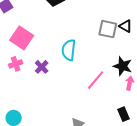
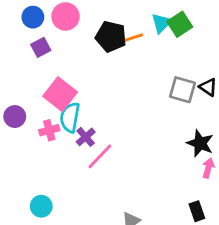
cyan semicircle: (69, 50) -> (70, 117), moved
pink line: (96, 80) -> (100, 156), moved

